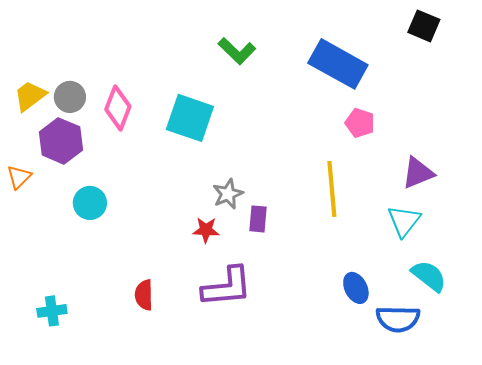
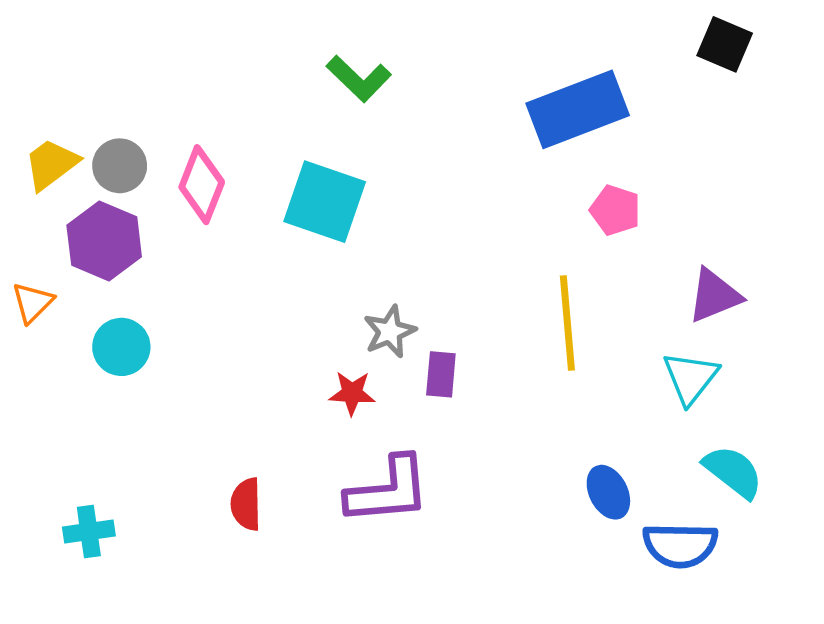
green L-shape: (237, 51) -> (359, 79), moved
blue rectangle: (338, 64) -> (578, 109), turned -50
cyan circle: (90, 203) -> (121, 347), moved

